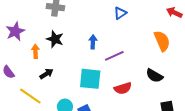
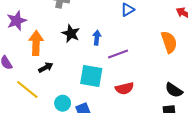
black star: (55, 39) -> (71, 34), moved
orange arrow: (35, 51) -> (36, 43), size x1.6
black semicircle: (154, 76) -> (174, 90), moved

